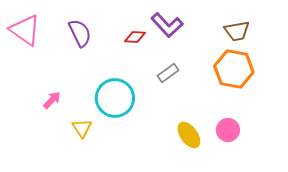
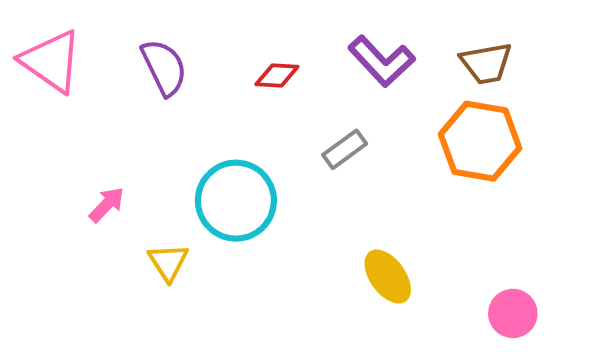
purple L-shape: (167, 25) -> (382, 61), moved
pink circle: (228, 130) -> (513, 313), moved

